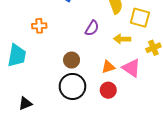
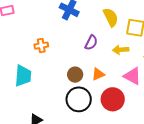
orange triangle: (108, 67) -> (98, 74), moved
red circle: (108, 90) -> (113, 99), size x1.5

